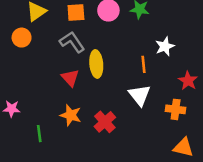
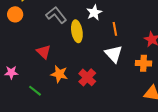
white star: (165, 46) -> (94, 13), moved
red triangle: (70, 78) -> (44, 52), moved
green line: (39, 134) -> (35, 91), turned -40

